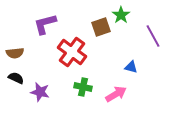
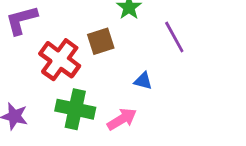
brown square: (101, 27) -> (101, 41), moved
green cross: (83, 87) -> (75, 109), size x1.5

